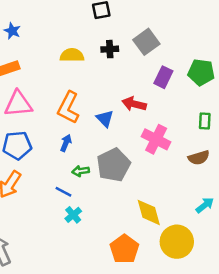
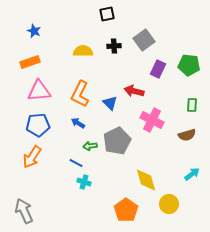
blue arrow: (66, 143) -> (78, 123), turned -80
cyan cross: (73, 215) -> (84, 182), turned -32
yellow circle: (177, 242) -> (169, 204), size x0.7

